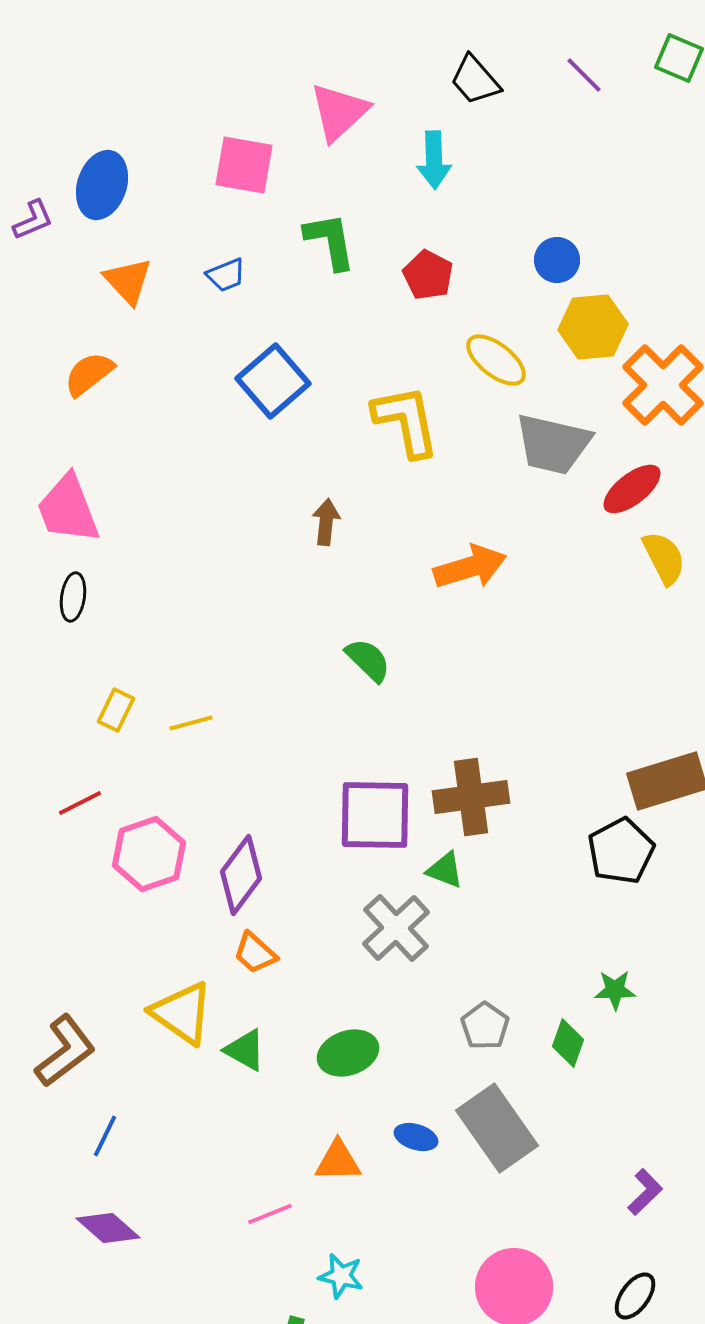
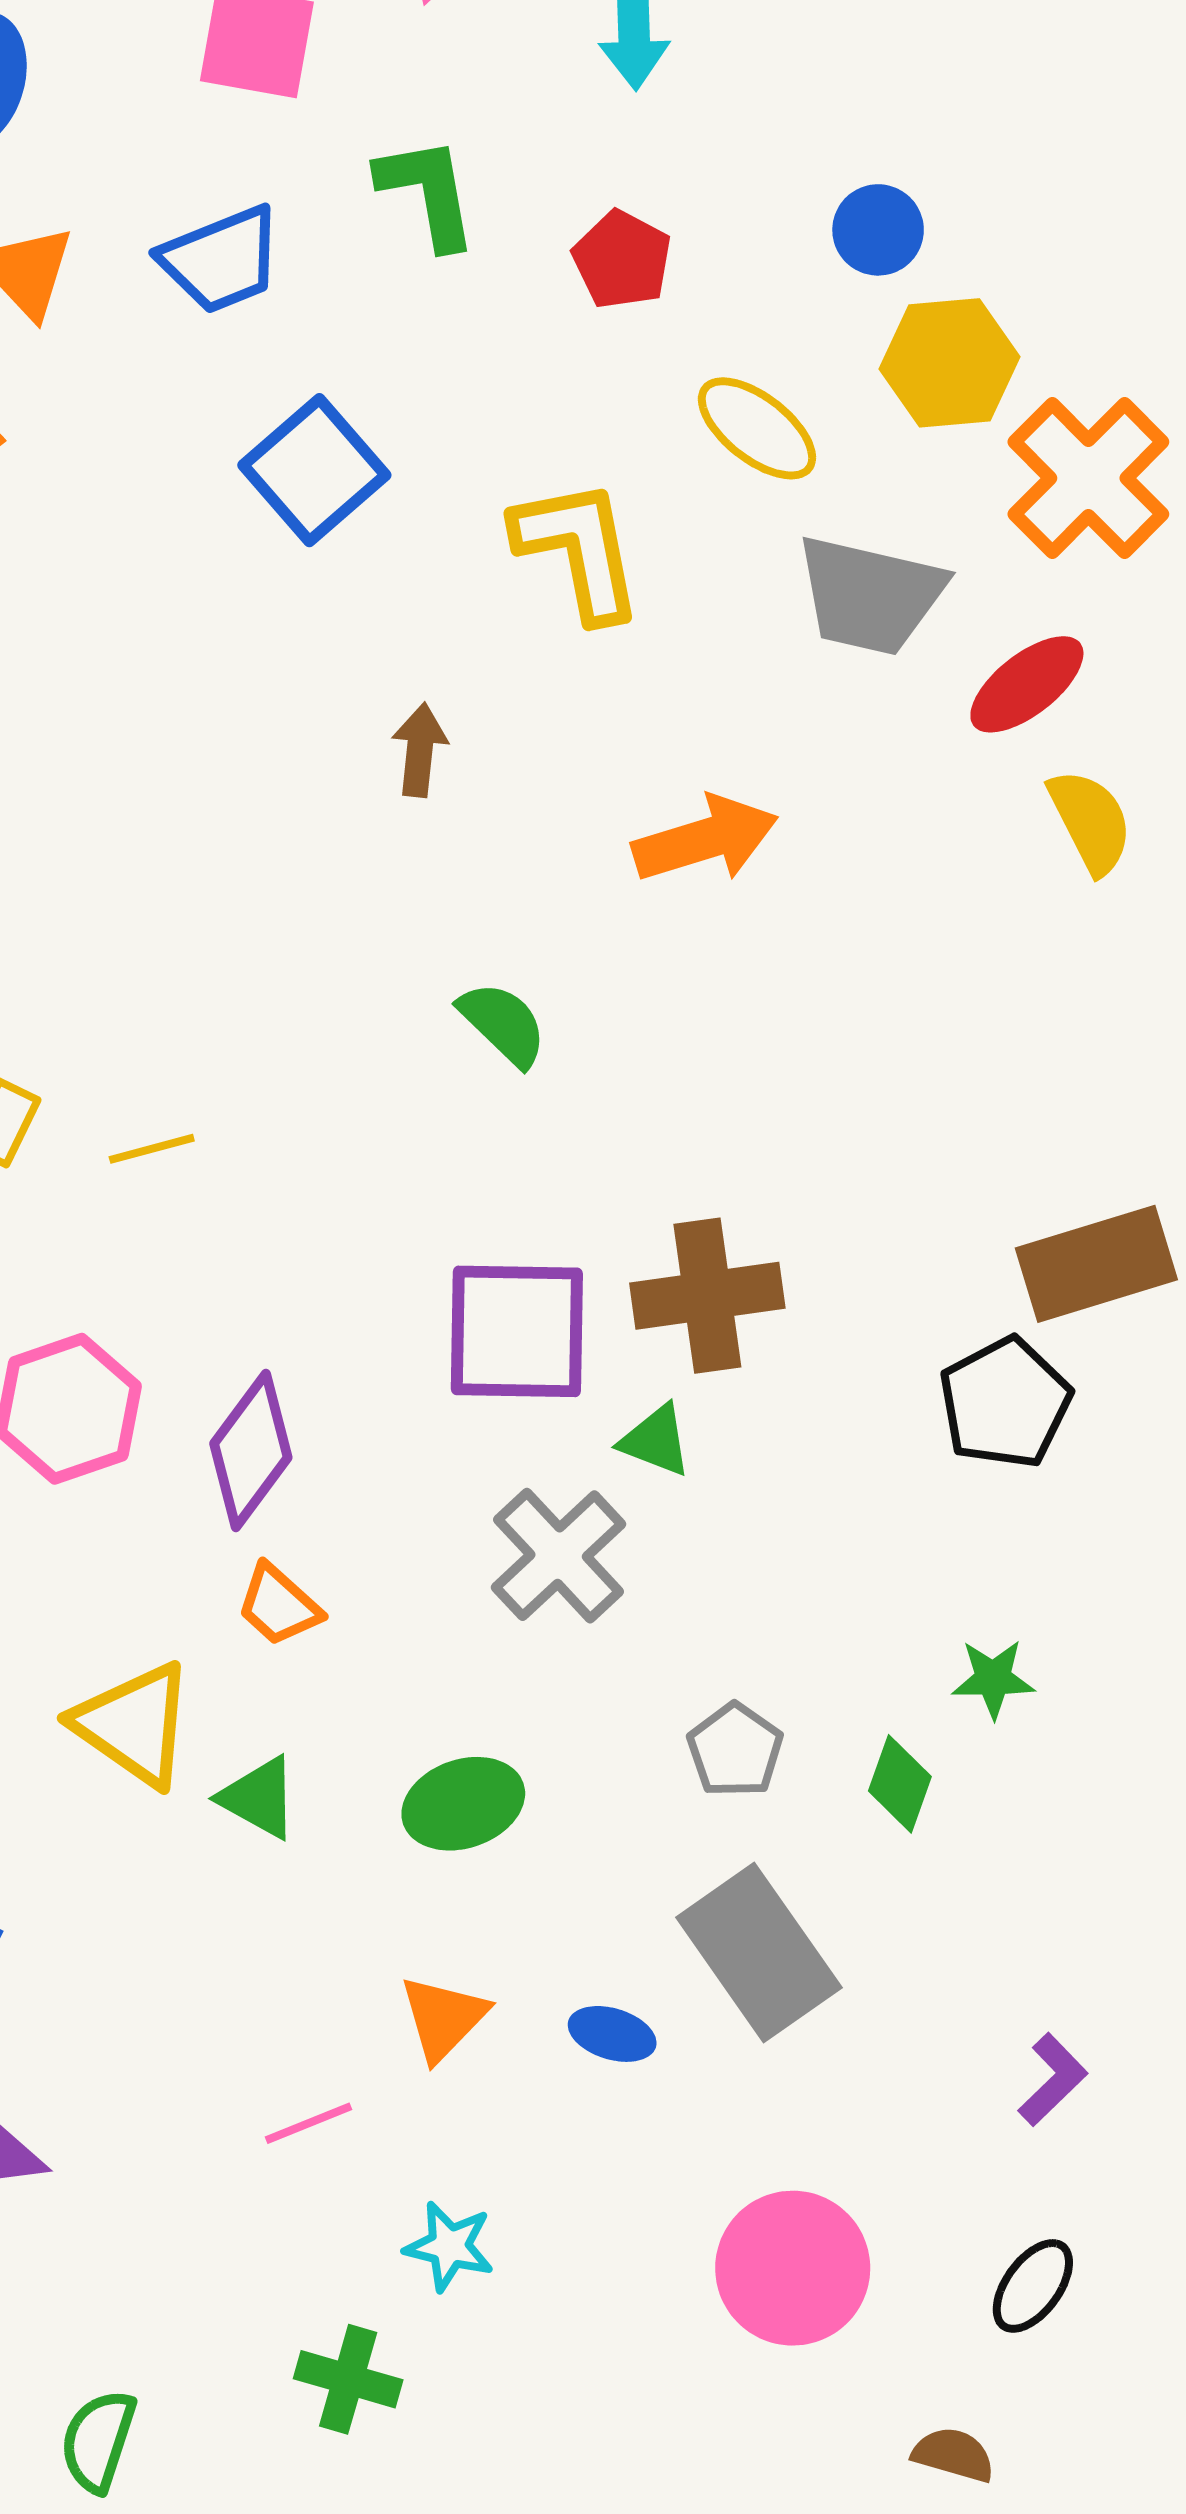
blue trapezoid: (226, 275) -> (221, 260), size x1.6
blue ellipse: (416, 1137) -> (612, 2034), moved
orange triangle: (338, 1161) -> (443, 2018), turned -45

